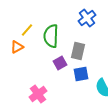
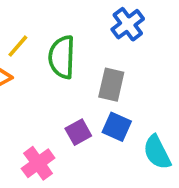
purple square: (60, 63) -> (78, 132), moved
blue square: (81, 74) -> (117, 127), turned 35

